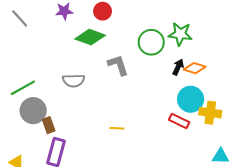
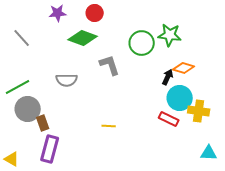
gray line: (20, 18) -> (22, 38), moved
black arrow: (178, 67) -> (168, 77), moved

